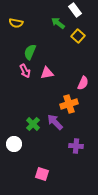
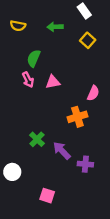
green arrow: (58, 23) -> (55, 27), moved, turned -40
purple arrow: (55, 122) -> (62, 151), moved
white circle: (14, 144) -> (12, 172), moved

